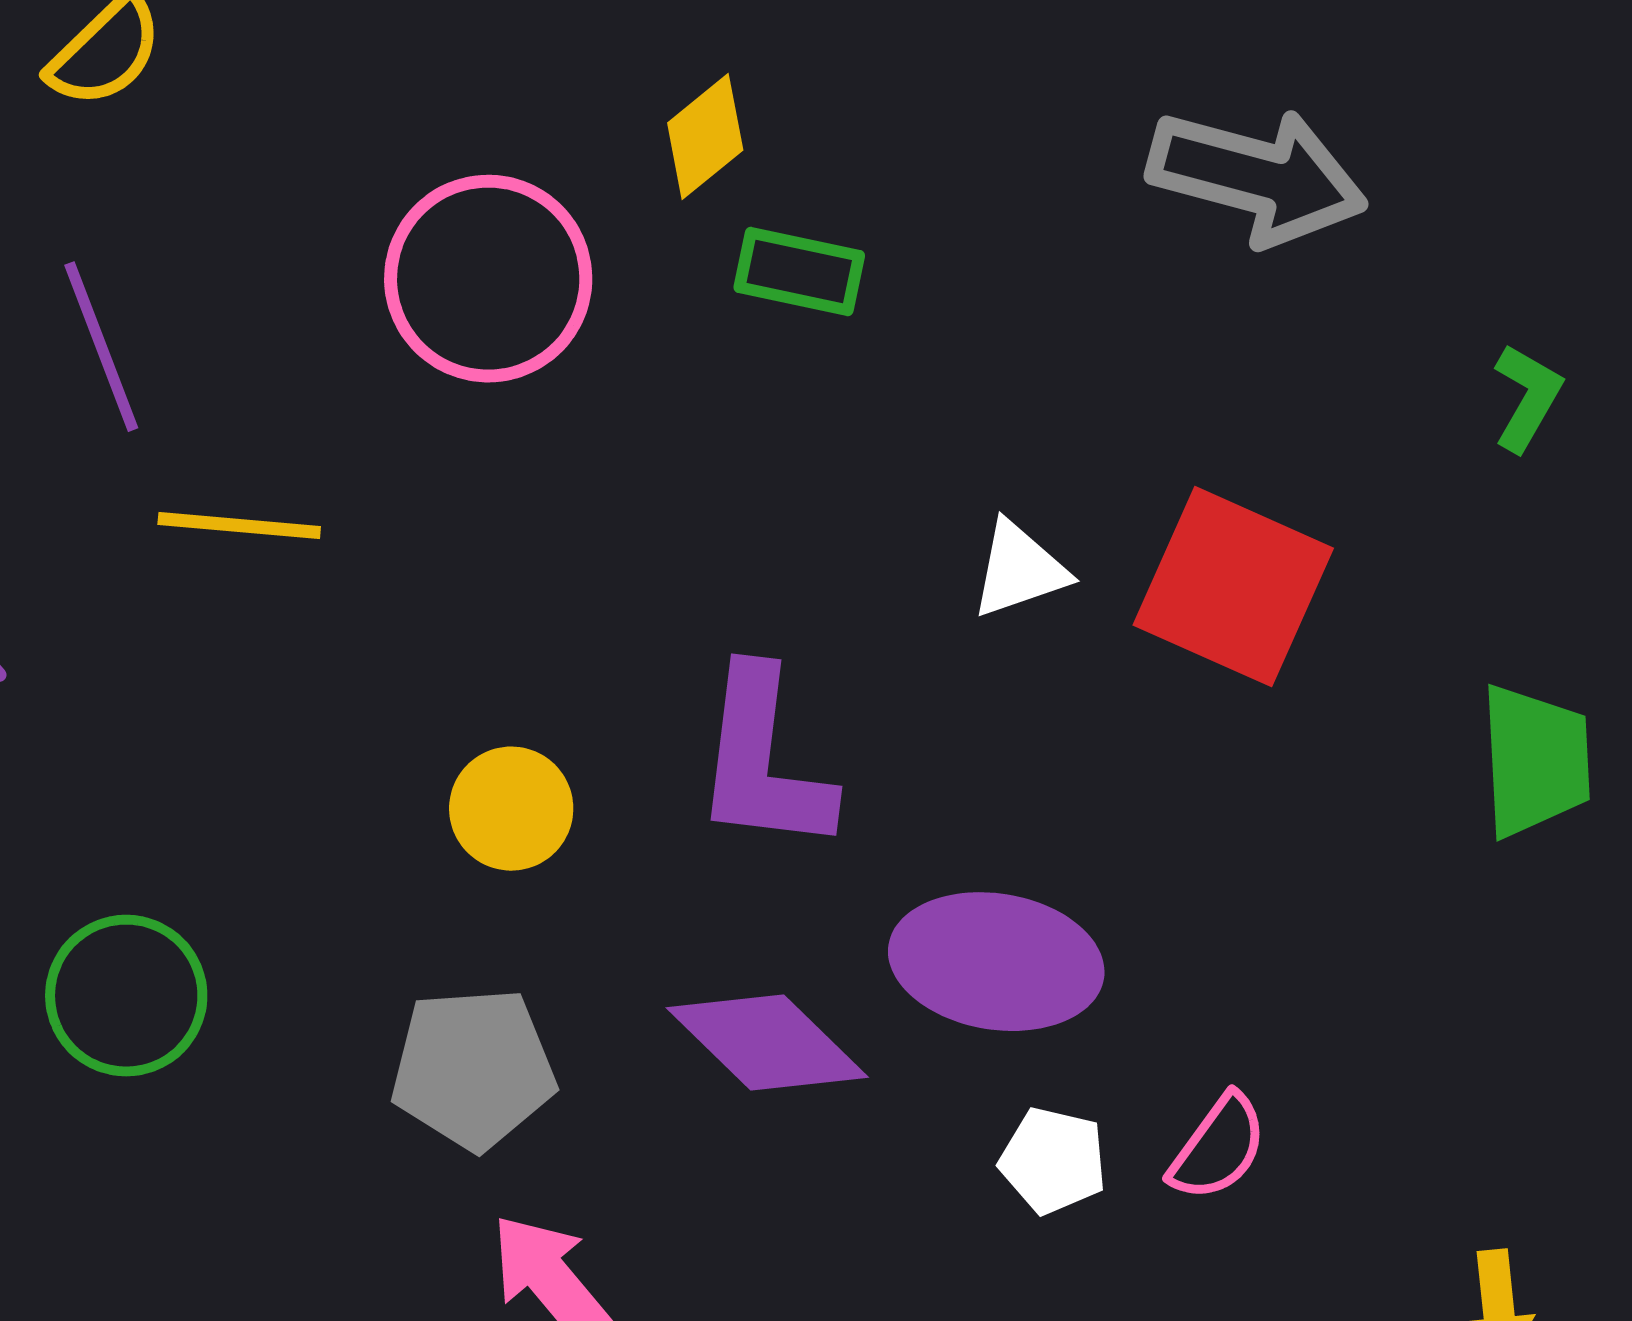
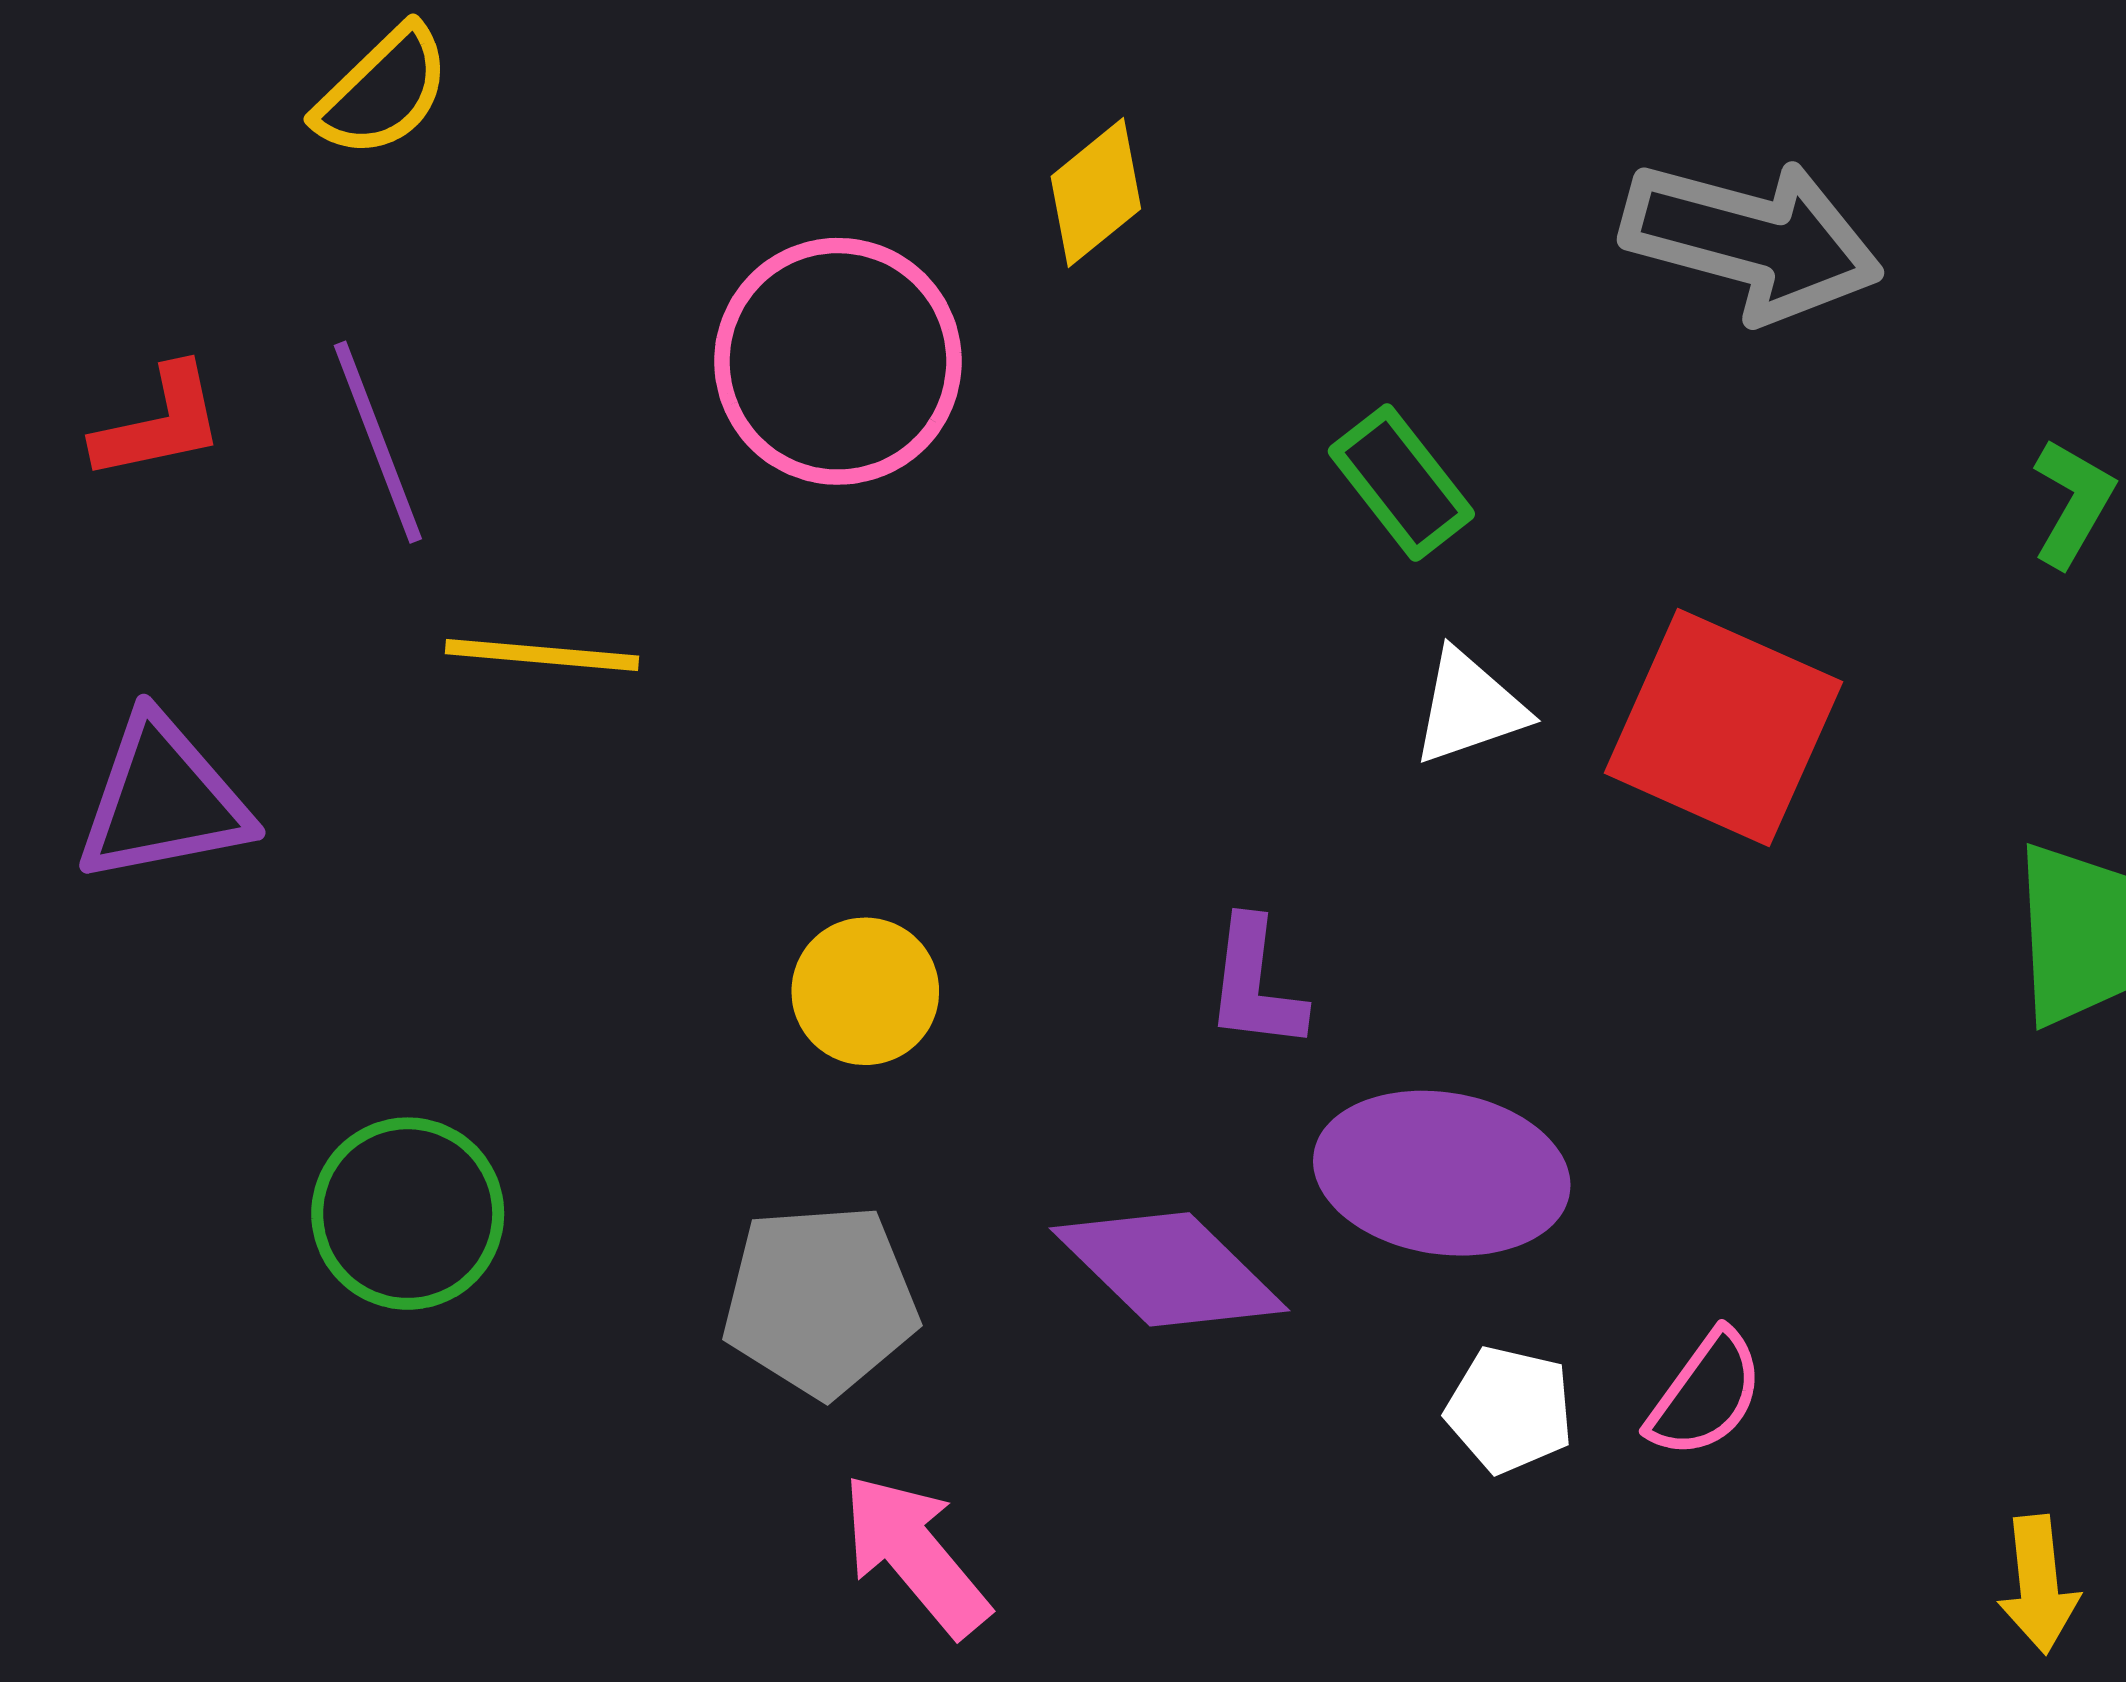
green rectangle: (799, 272) -> (1401, 483), moved, turned 40
purple L-shape: (763, 761) -> (1255, 984), moved, size x0.6

